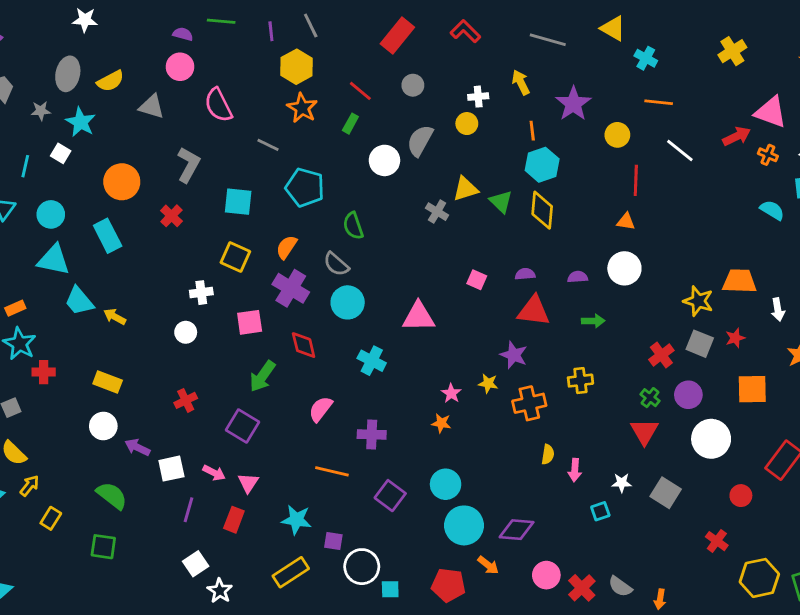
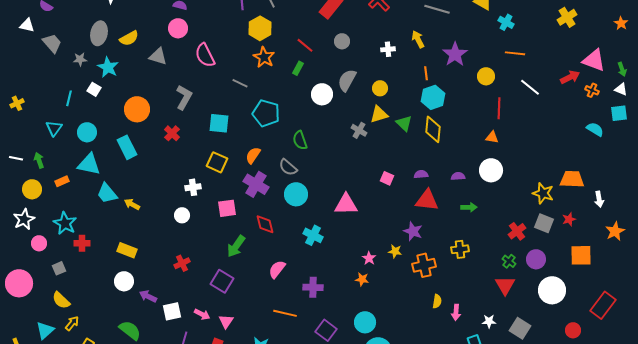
yellow circle: (467, 124) -> (380, 88), moved
orange rectangle: (15, 308) -> (62, 181), moved

